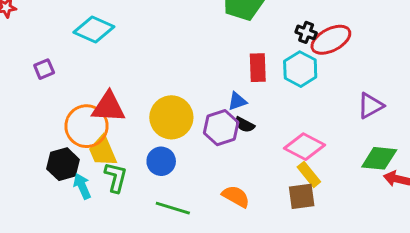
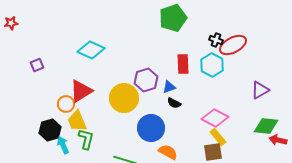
cyan diamond: (94, 30) -> (91, 50), moved
red triangle: (108, 107) -> (81, 91), turned -35
orange circle: (87, 126) -> (66, 104), size x0.6
purple hexagon: (221, 128) -> (146, 80), moved
blue circle: (161, 161) -> (151, 128), moved, size x1.4

